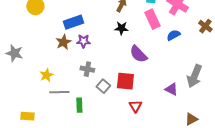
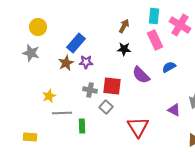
blue rectangle: (73, 22) -> (76, 43), turned -30
blue semicircle: (173, 35) -> (169, 67), moved
gray star: (14, 53) -> (31, 53), moved
red square: (125, 81) -> (112, 86), moved
red triangle: (135, 106) -> (138, 127), size x1.6

